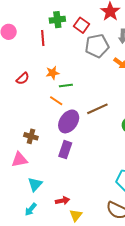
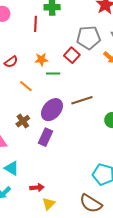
red square: (81, 25) -> (72, 55), moved
orange line: (56, 101) -> (26, 86), moved
brown cross: (31, 136) -> (23, 121), moved, turned 32
cyan triangle: (35, 184) -> (12, 168), turned -49

